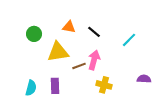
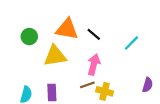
orange triangle: (69, 27) -> (67, 29), size x1.6
brown line: (79, 66) -> (87, 85), moved
purple semicircle: (144, 79) -> (148, 85), turned 104

